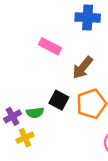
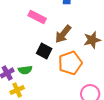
black square: (59, 100) -> (44, 51), moved

